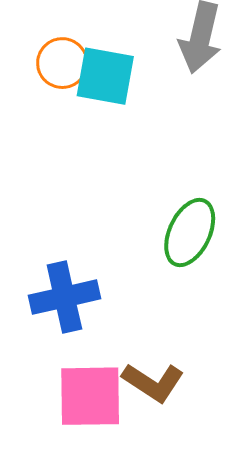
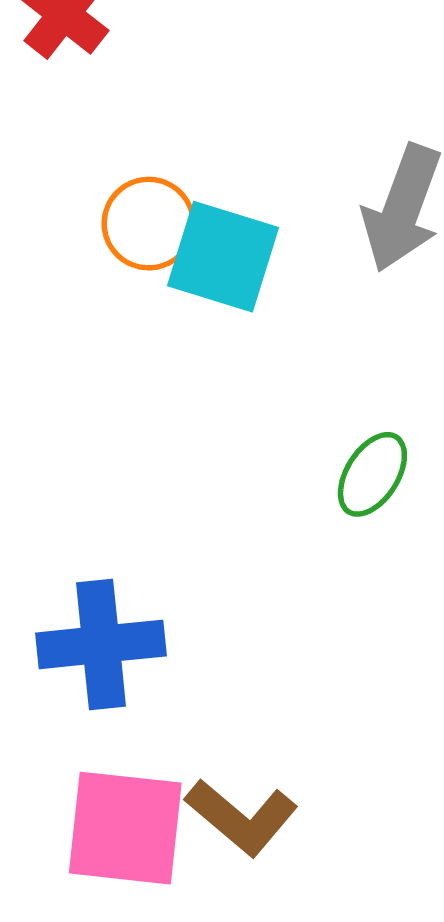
green ellipse: (190, 232) -> (372, 474), moved, size x0.7

